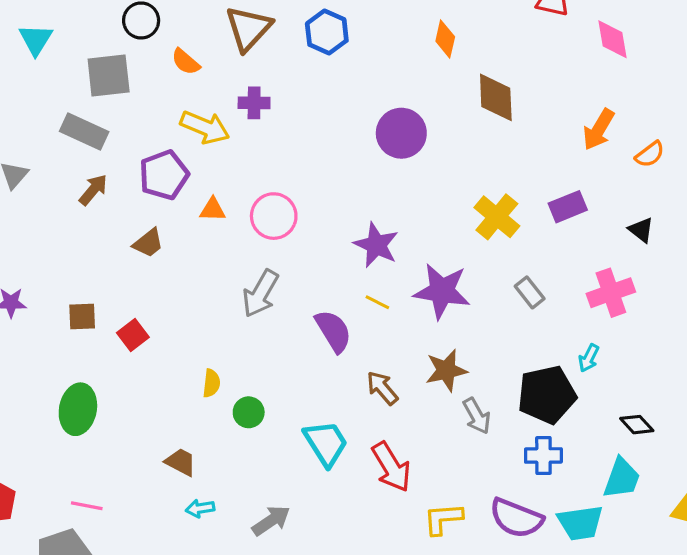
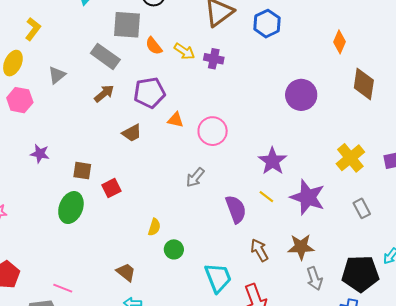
orange semicircle: (186, 62) -> (154, 46), moved
yellow arrow: (205, 127) -> (184, 51), moved, size x0.7
gray arrow: (260, 294) -> (195, 177), size x0.7
green ellipse: (78, 409) -> (71, 208), moved

